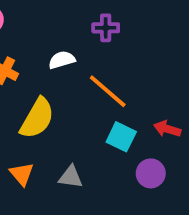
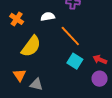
purple circle: (151, 173) -> (100, 79), moved
gray triangle: (71, 177) -> (36, 84), moved

